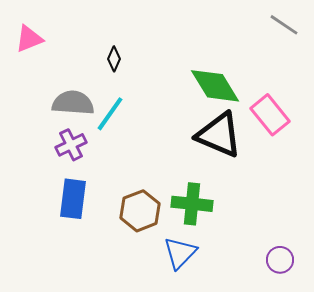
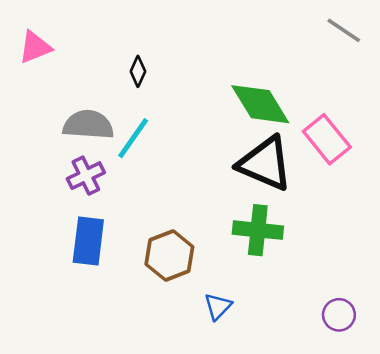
green cross: (192, 204) -> (258, 230), moved
blue triangle: (180, 253) -> (218, 306), size x0.7

